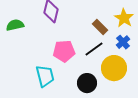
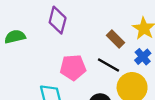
black line: (94, 49) -> (108, 65), turned 66

